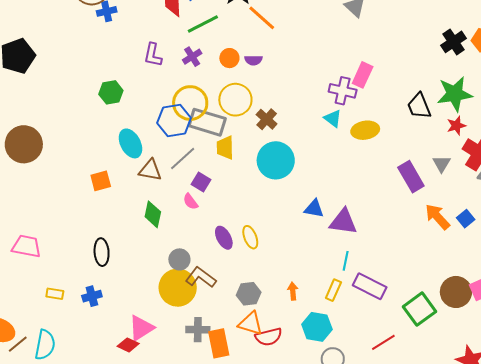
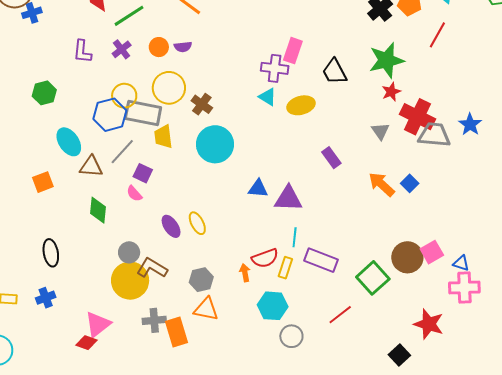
yellow circle: (190, 103) -> (124, 96), size x0.7
black trapezoid: (419, 106) -> (334, 72), moved
purple rectangle: (411, 177) -> (331, 158), moved, size x0.7
red semicircle: (269, 337) -> (265, 258), moved

